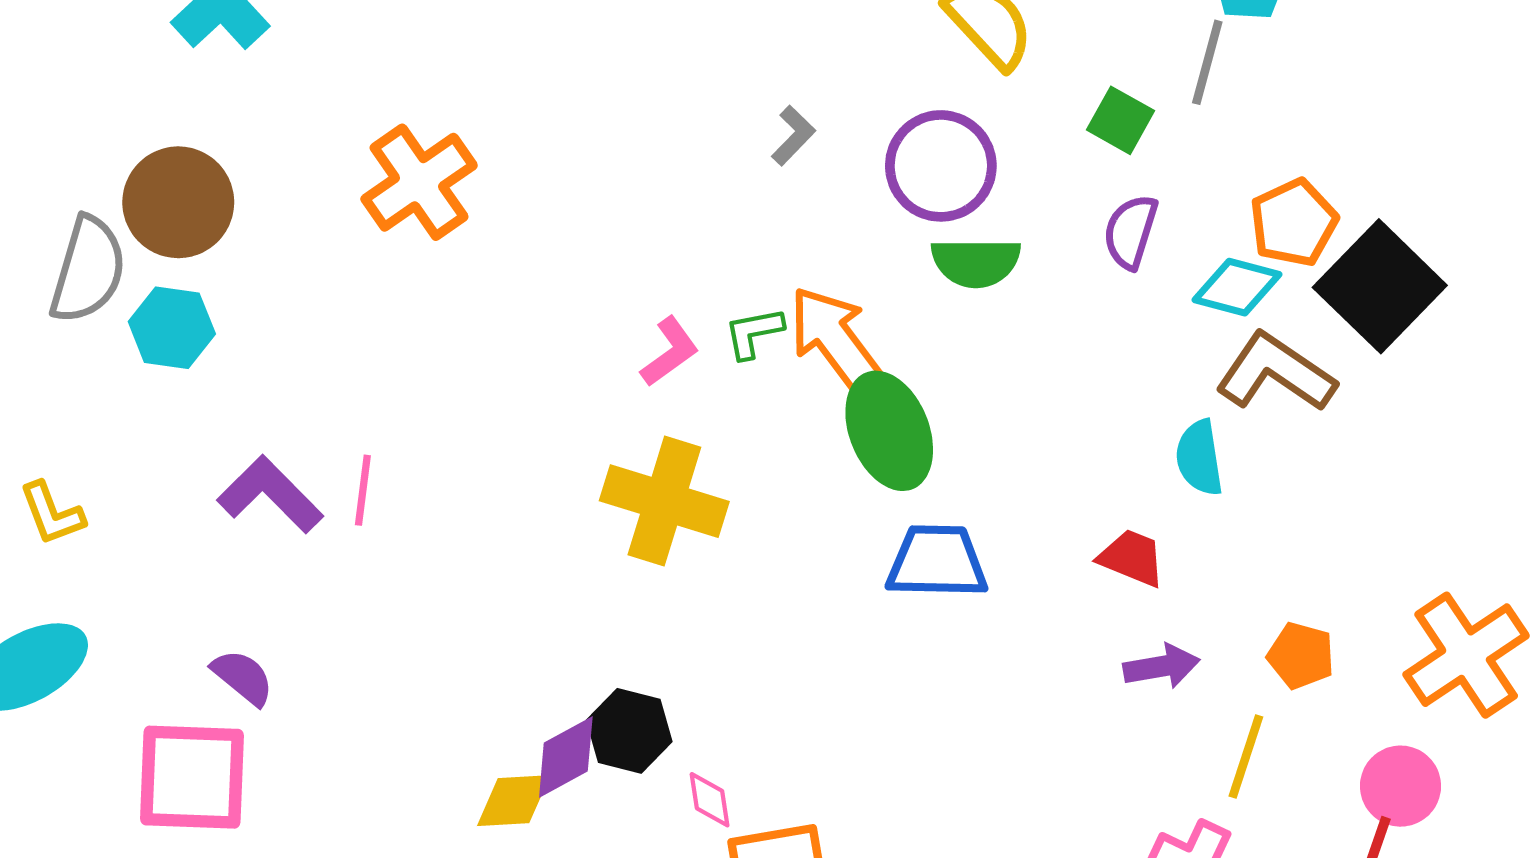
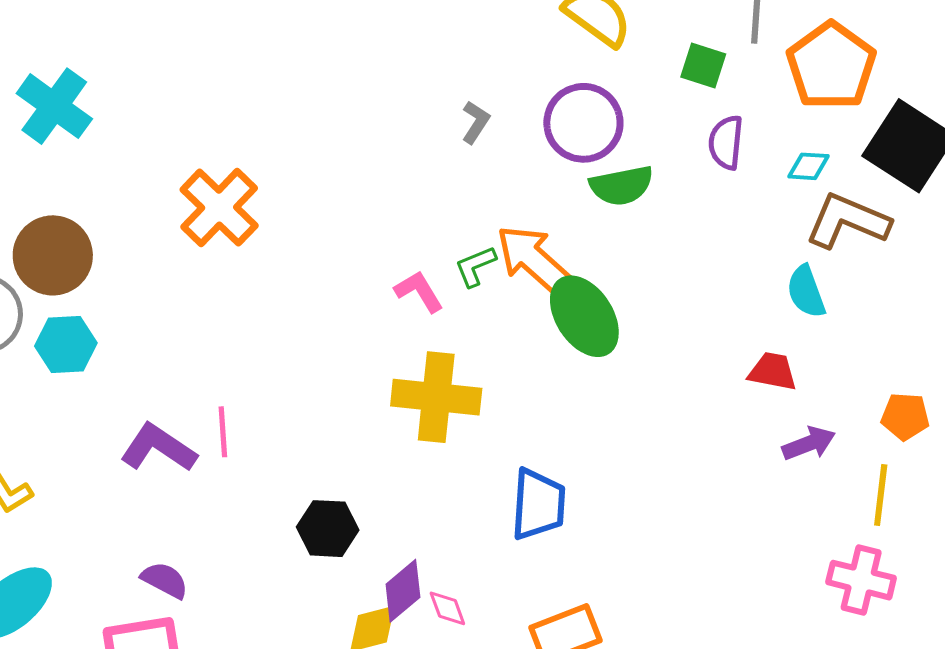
orange pentagon: (1294, 223) -> (831, 66), moved, size x1.4
cyan diamond: (1237, 287) -> (809, 166), size x0.7
pink L-shape: (670, 352) -> (419, 291), turned -74
blue trapezoid: (937, 562) -> (538, 504), moved, turned 104
black hexagon: (629, 731) -> (328, 529), moved
pink diamond: (710, 800) -> (447, 608), moved

